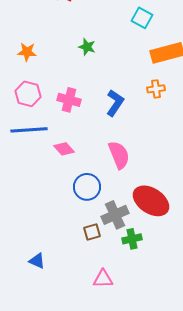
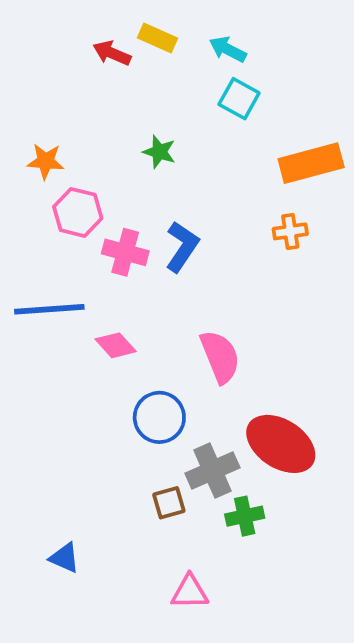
cyan square: (142, 18) -> (239, 99), moved
pink hexagon: (28, 94) -> (78, 212), moved
blue L-shape: (115, 103) -> (182, 247), moved

